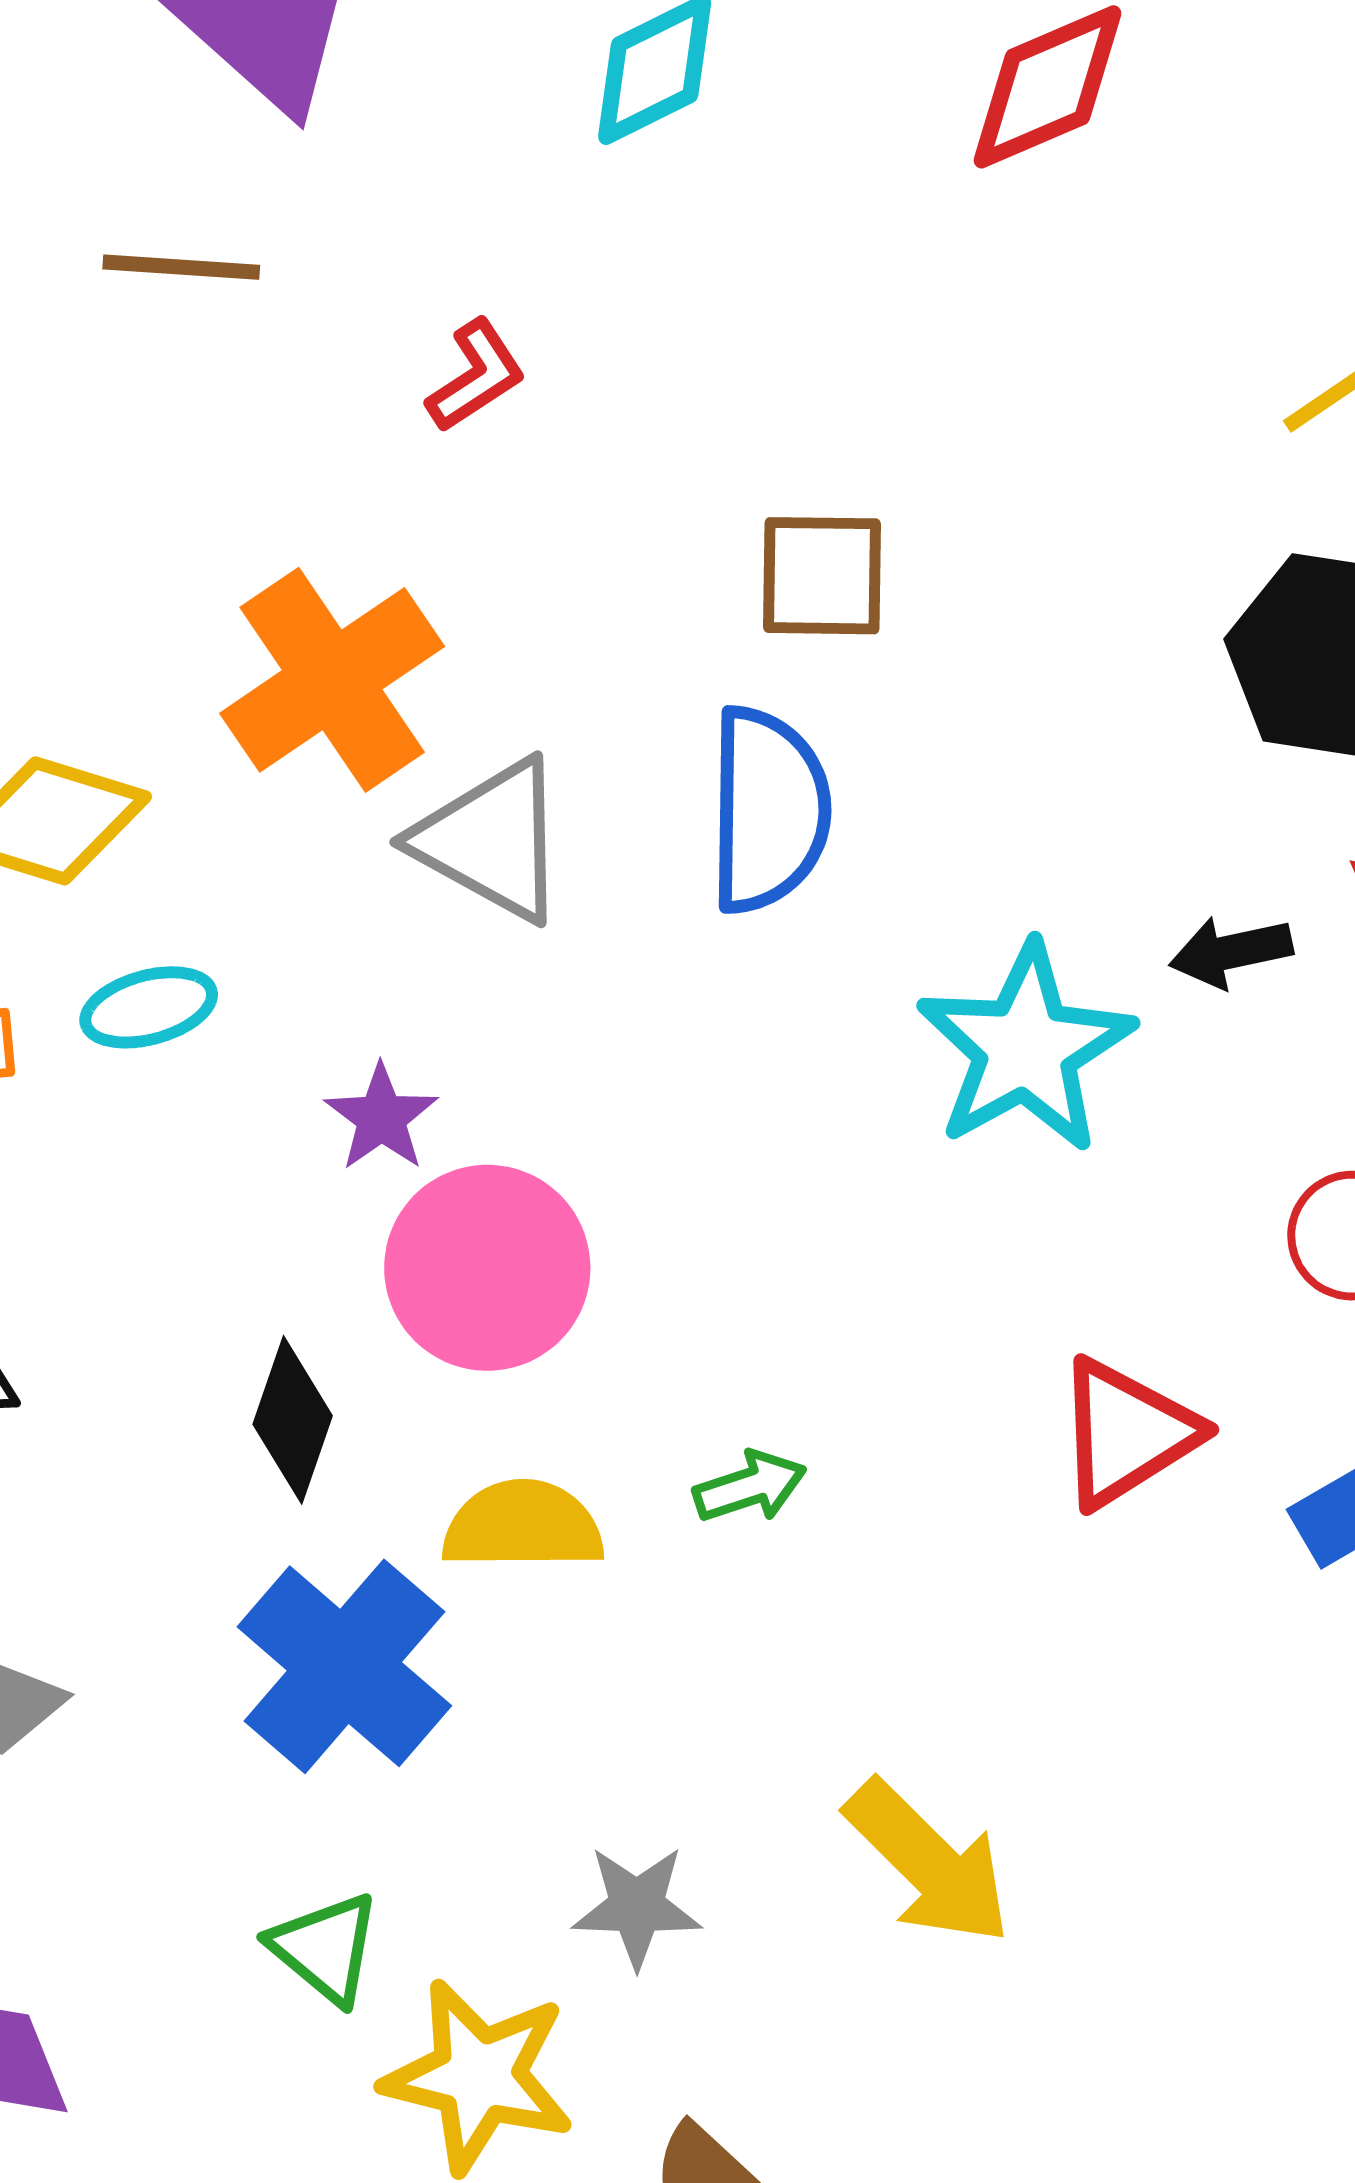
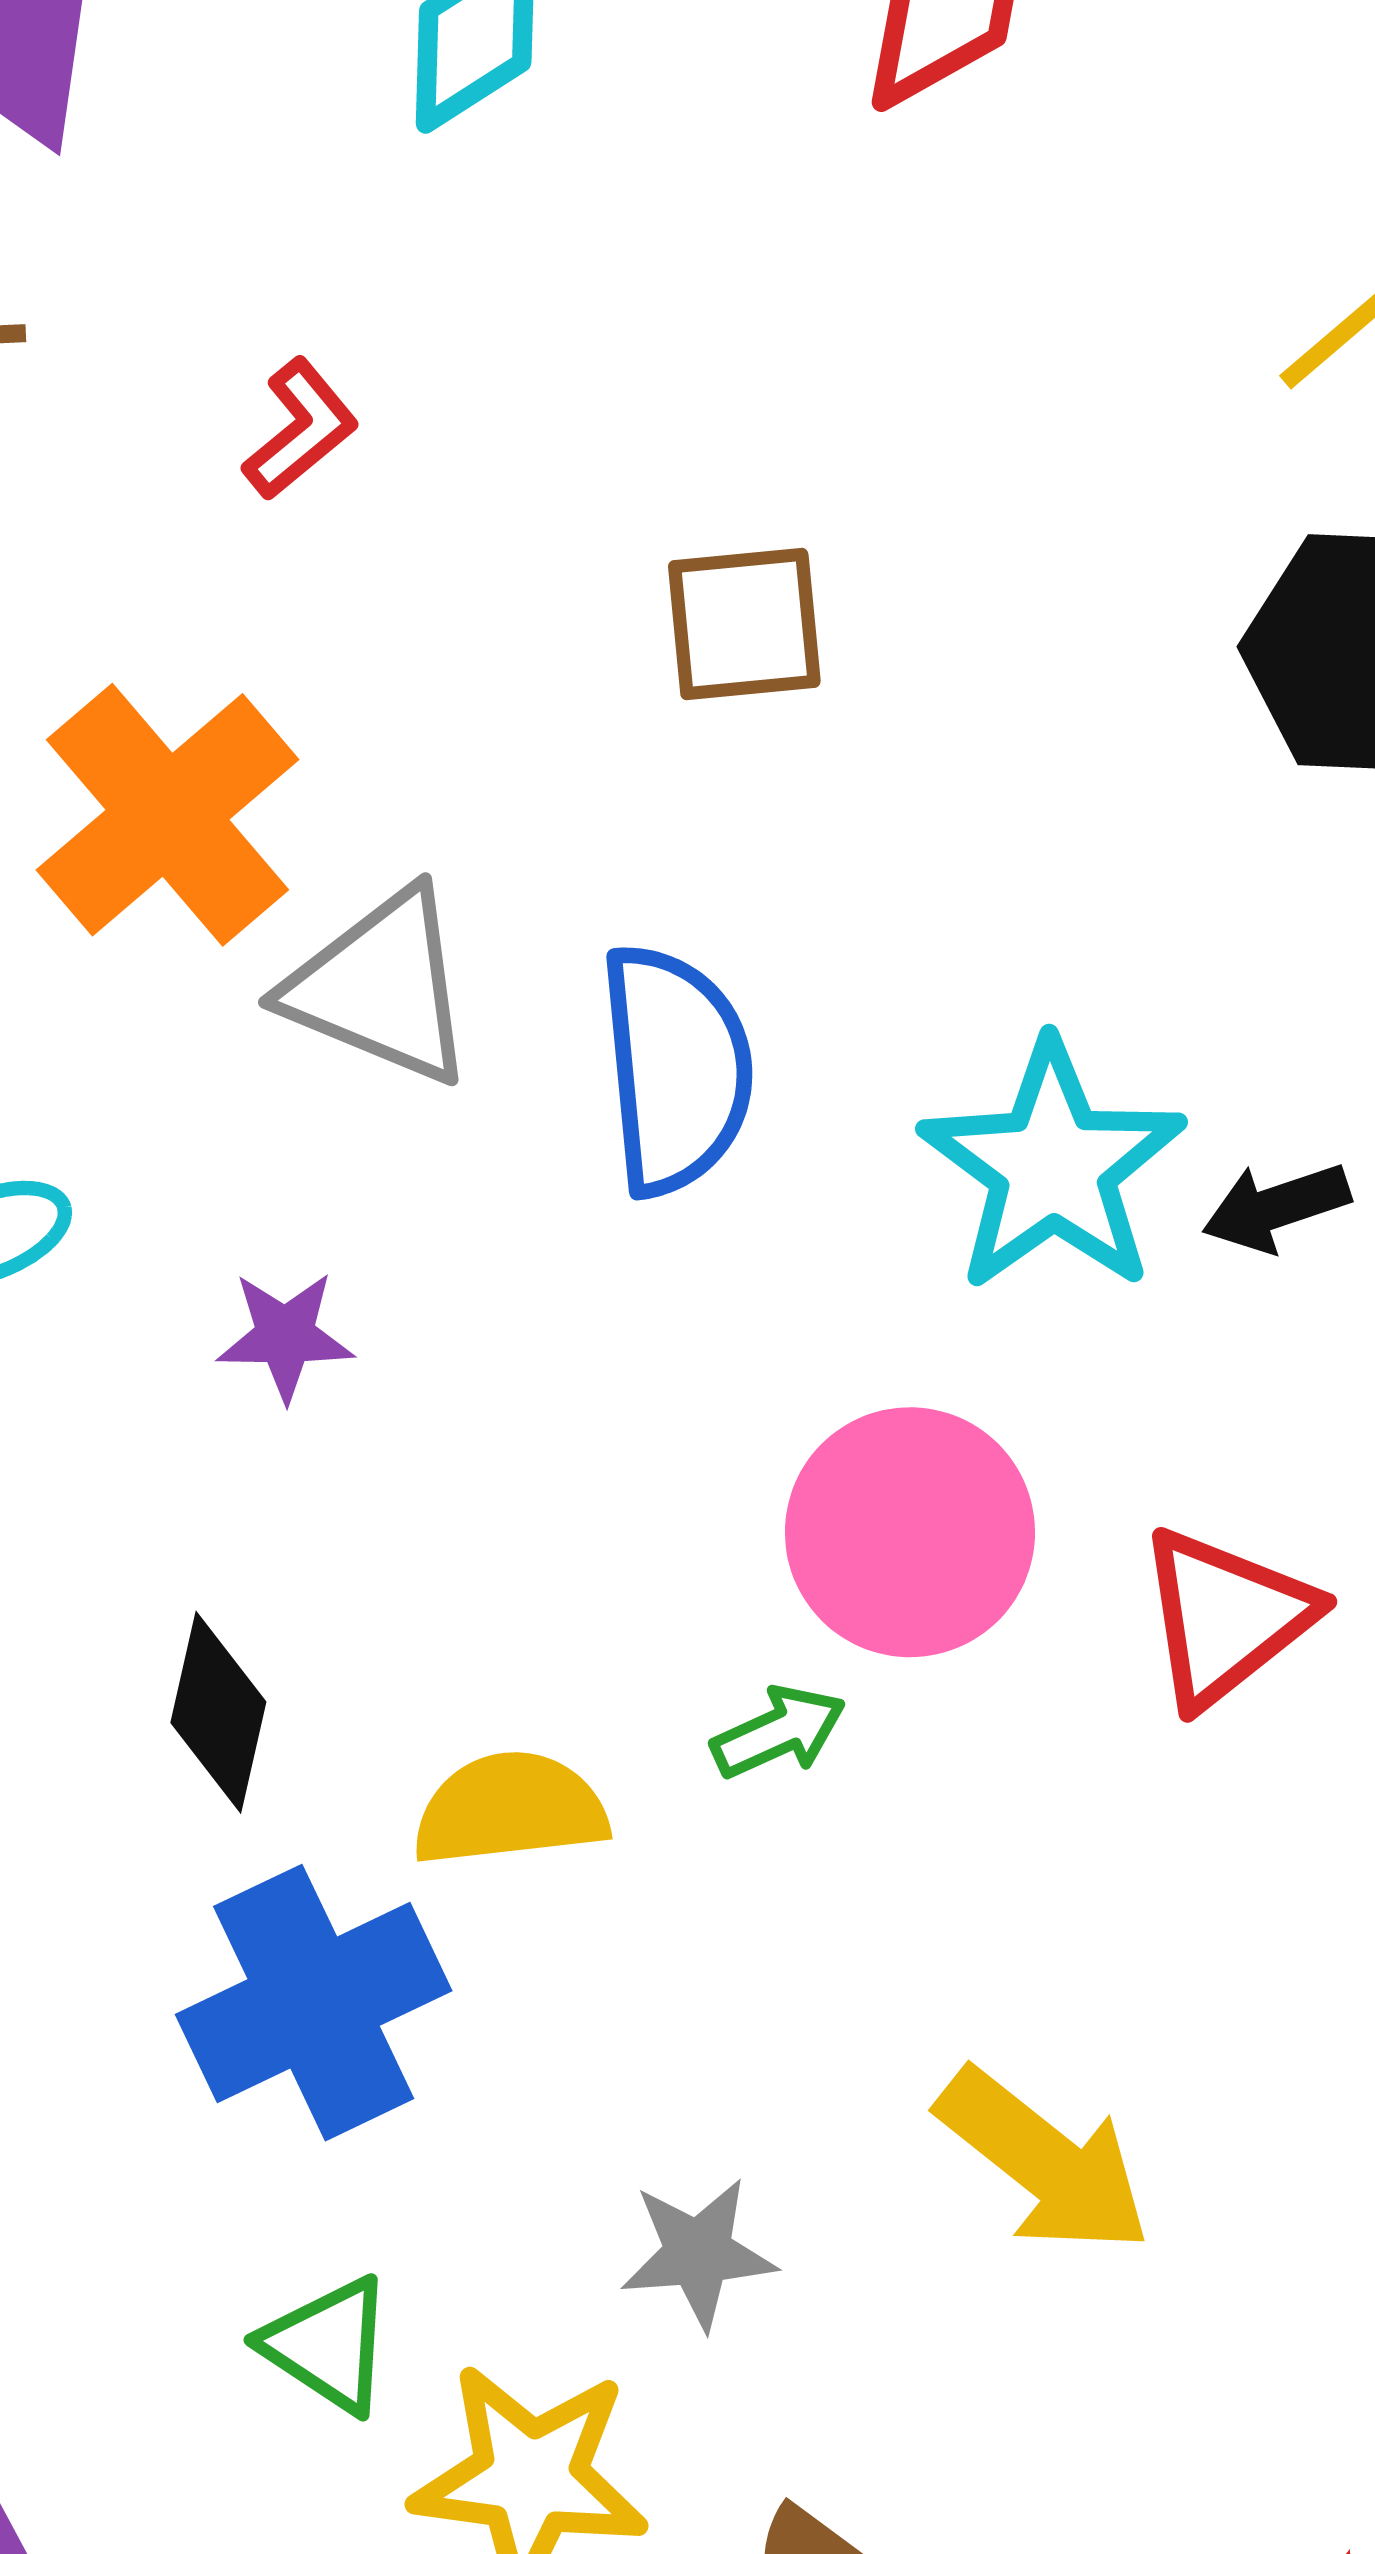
blue semicircle: (768, 810) -> (676, 1069), moved
black arrow: (1231, 952) -> (1276, 1207), moved
purple star: (381, 1118) -> (285, 1336), turned -30
pink circle: (487, 1268) -> (910, 1532), moved
blue cross: (344, 1666) -> (314, 2003), turned 30

